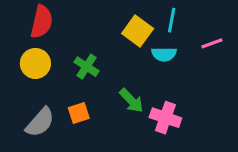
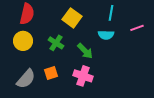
yellow square: (138, 31) -> (72, 18), moved
green arrow: (131, 101) -> (85, 51), moved
pink cross: (165, 118) -> (83, 76), moved

